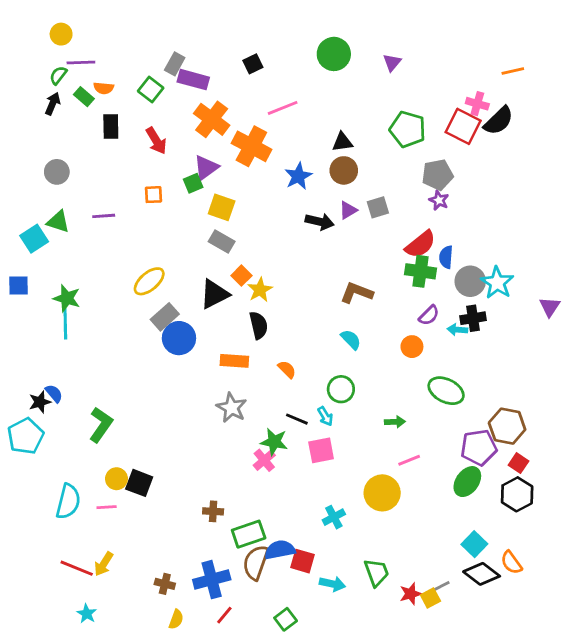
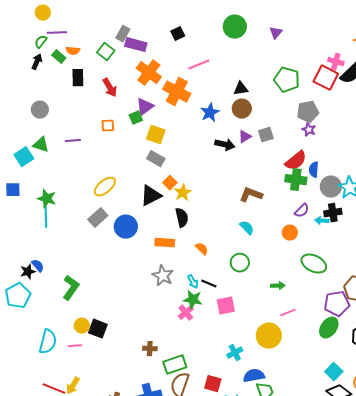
gray rectangle: (165, 317) -> (98, 218), moved
cyan arrow: (325, 416) -> (193, 282), moved
blue semicircle: (280, 550) -> (254, 376), moved

